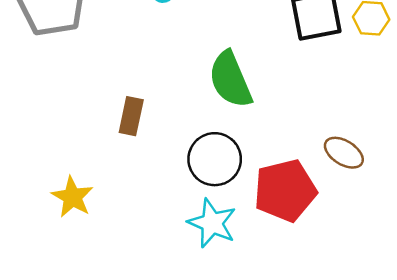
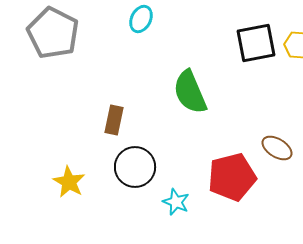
black circle: (215, 159) -> (135, 167), moved
cyan star: (212, 223) -> (176, 202), size x0.7

